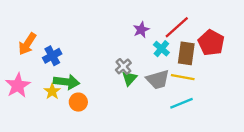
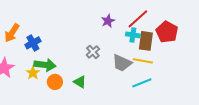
cyan cross: (161, 49) -> (133, 35), moved, turned -32
green triangle: (129, 78) -> (80, 82), moved, turned -40
gray trapezoid: (158, 79) -> (122, 63), turned 40

